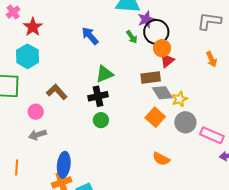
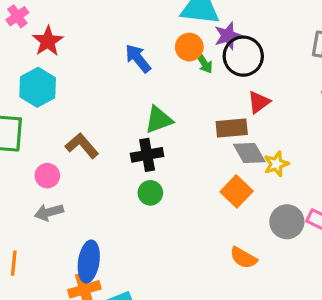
orange circle: (162, 48) -> (189, 47), moved
gray circle: (185, 122) -> (287, 222), moved

